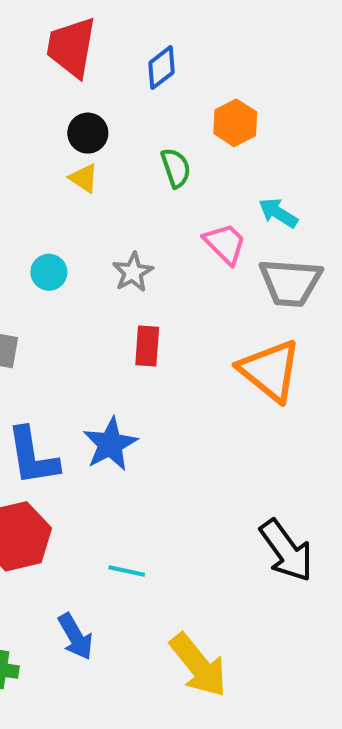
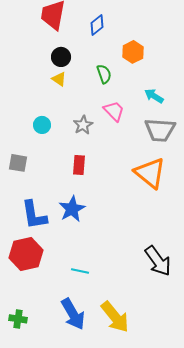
pink trapezoid: (225, 244) -> (114, 111), moved
red rectangle: (147, 346) -> (79, 165), moved
blue arrow: (76, 637) -> (73, 314), moved, size x1.4

